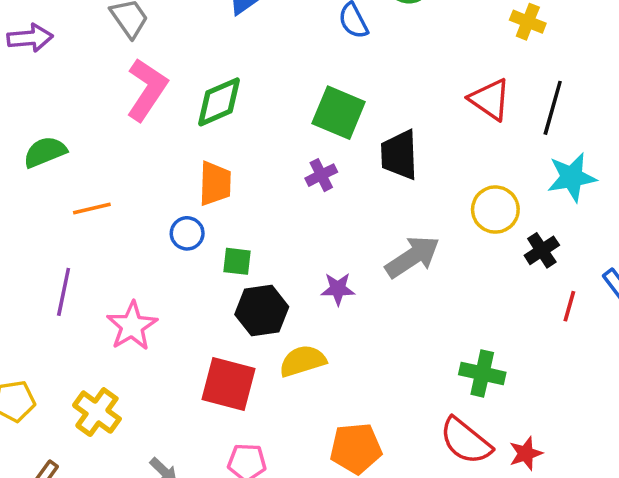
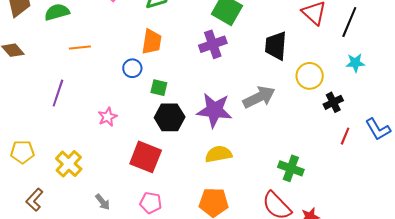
black trapezoid: (399, 155) -> (276, 46), moved
purple cross: (321, 175) -> (213, 44), size x1.5
cyan star: (572, 177) -> (355, 63), size x0.7
purple star: (338, 289) -> (214, 110), size x1.8
pink star: (132, 326) -> (108, 117), moved, size x0.7
yellow semicircle: (303, 361) -> (218, 154), moved

